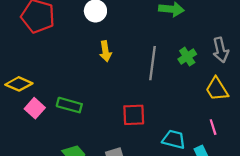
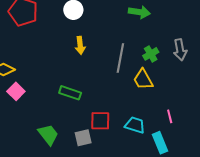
yellow trapezoid: (217, 89) -> (143, 79), moved
green rectangle: (69, 105) -> (70, 93), moved
red square: (134, 115) -> (100, 121), moved

